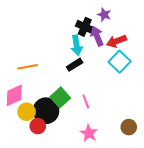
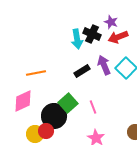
purple arrow: (97, 36) -> (104, 65), moved
red arrow: (116, 41) -> (118, 37), moved
cyan arrow: (77, 45) -> (77, 39), moved
yellow circle: (27, 112) -> (35, 134), moved

